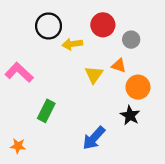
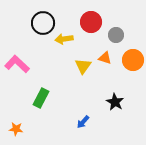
orange circle: (138, 87) -> (133, 60), moved
blue arrow: (94, 138) -> (83, 122), size x0.6

